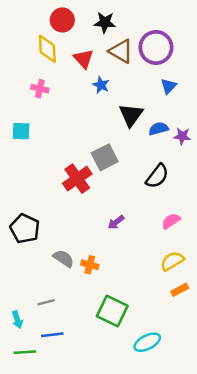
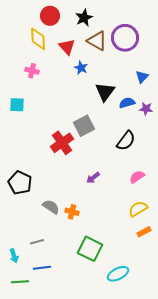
black star: (105, 22) -> (84, 18), turned -30
blue triangle: (168, 86) -> (142, 77), moved

